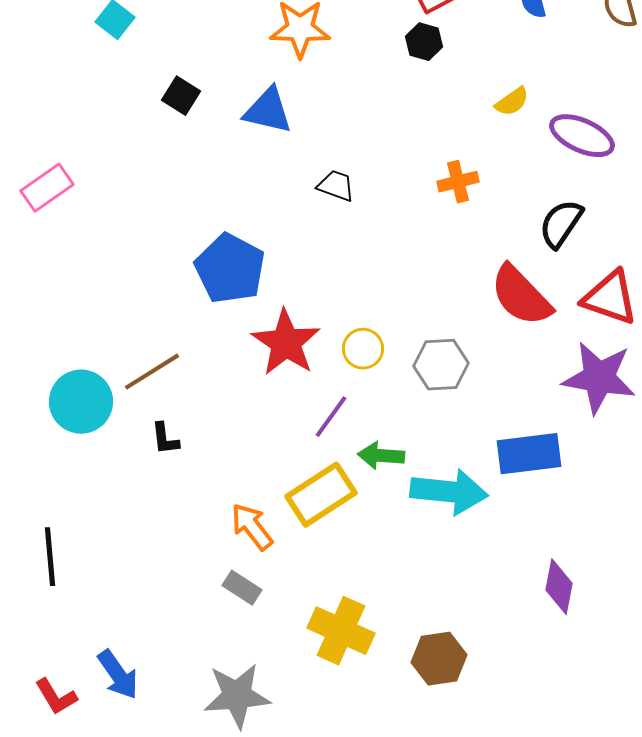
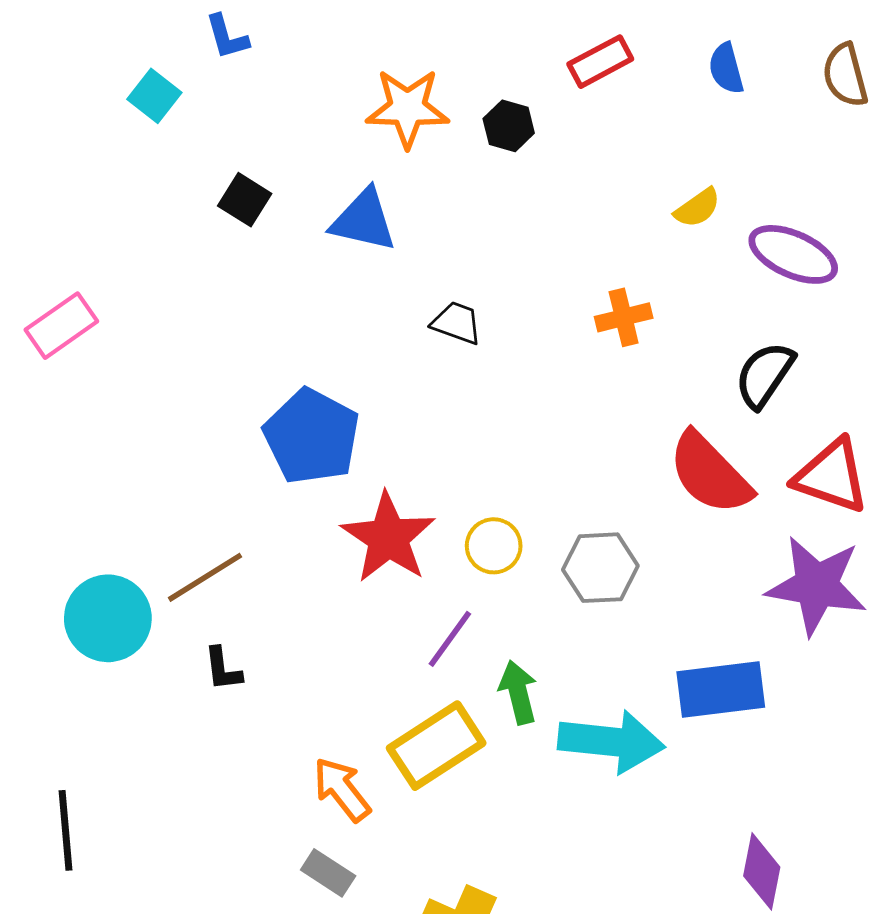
black hexagon: (424, 42) -> (509, 126), moved
green arrow: (381, 456) -> (518, 692), turned 72

